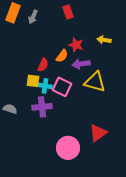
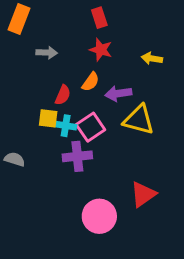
gray arrow: (33, 17) -> (47, 53), moved, turned -112
red star: (76, 45) -> (101, 50), moved
pink square: (62, 87) -> (91, 127), turned 30
purple cross: (42, 107) -> (77, 156), moved

